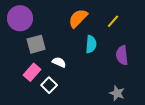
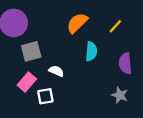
white square: (49, 85) -> (45, 96), turned 35
gray star: (117, 93) -> (120, 95), moved

